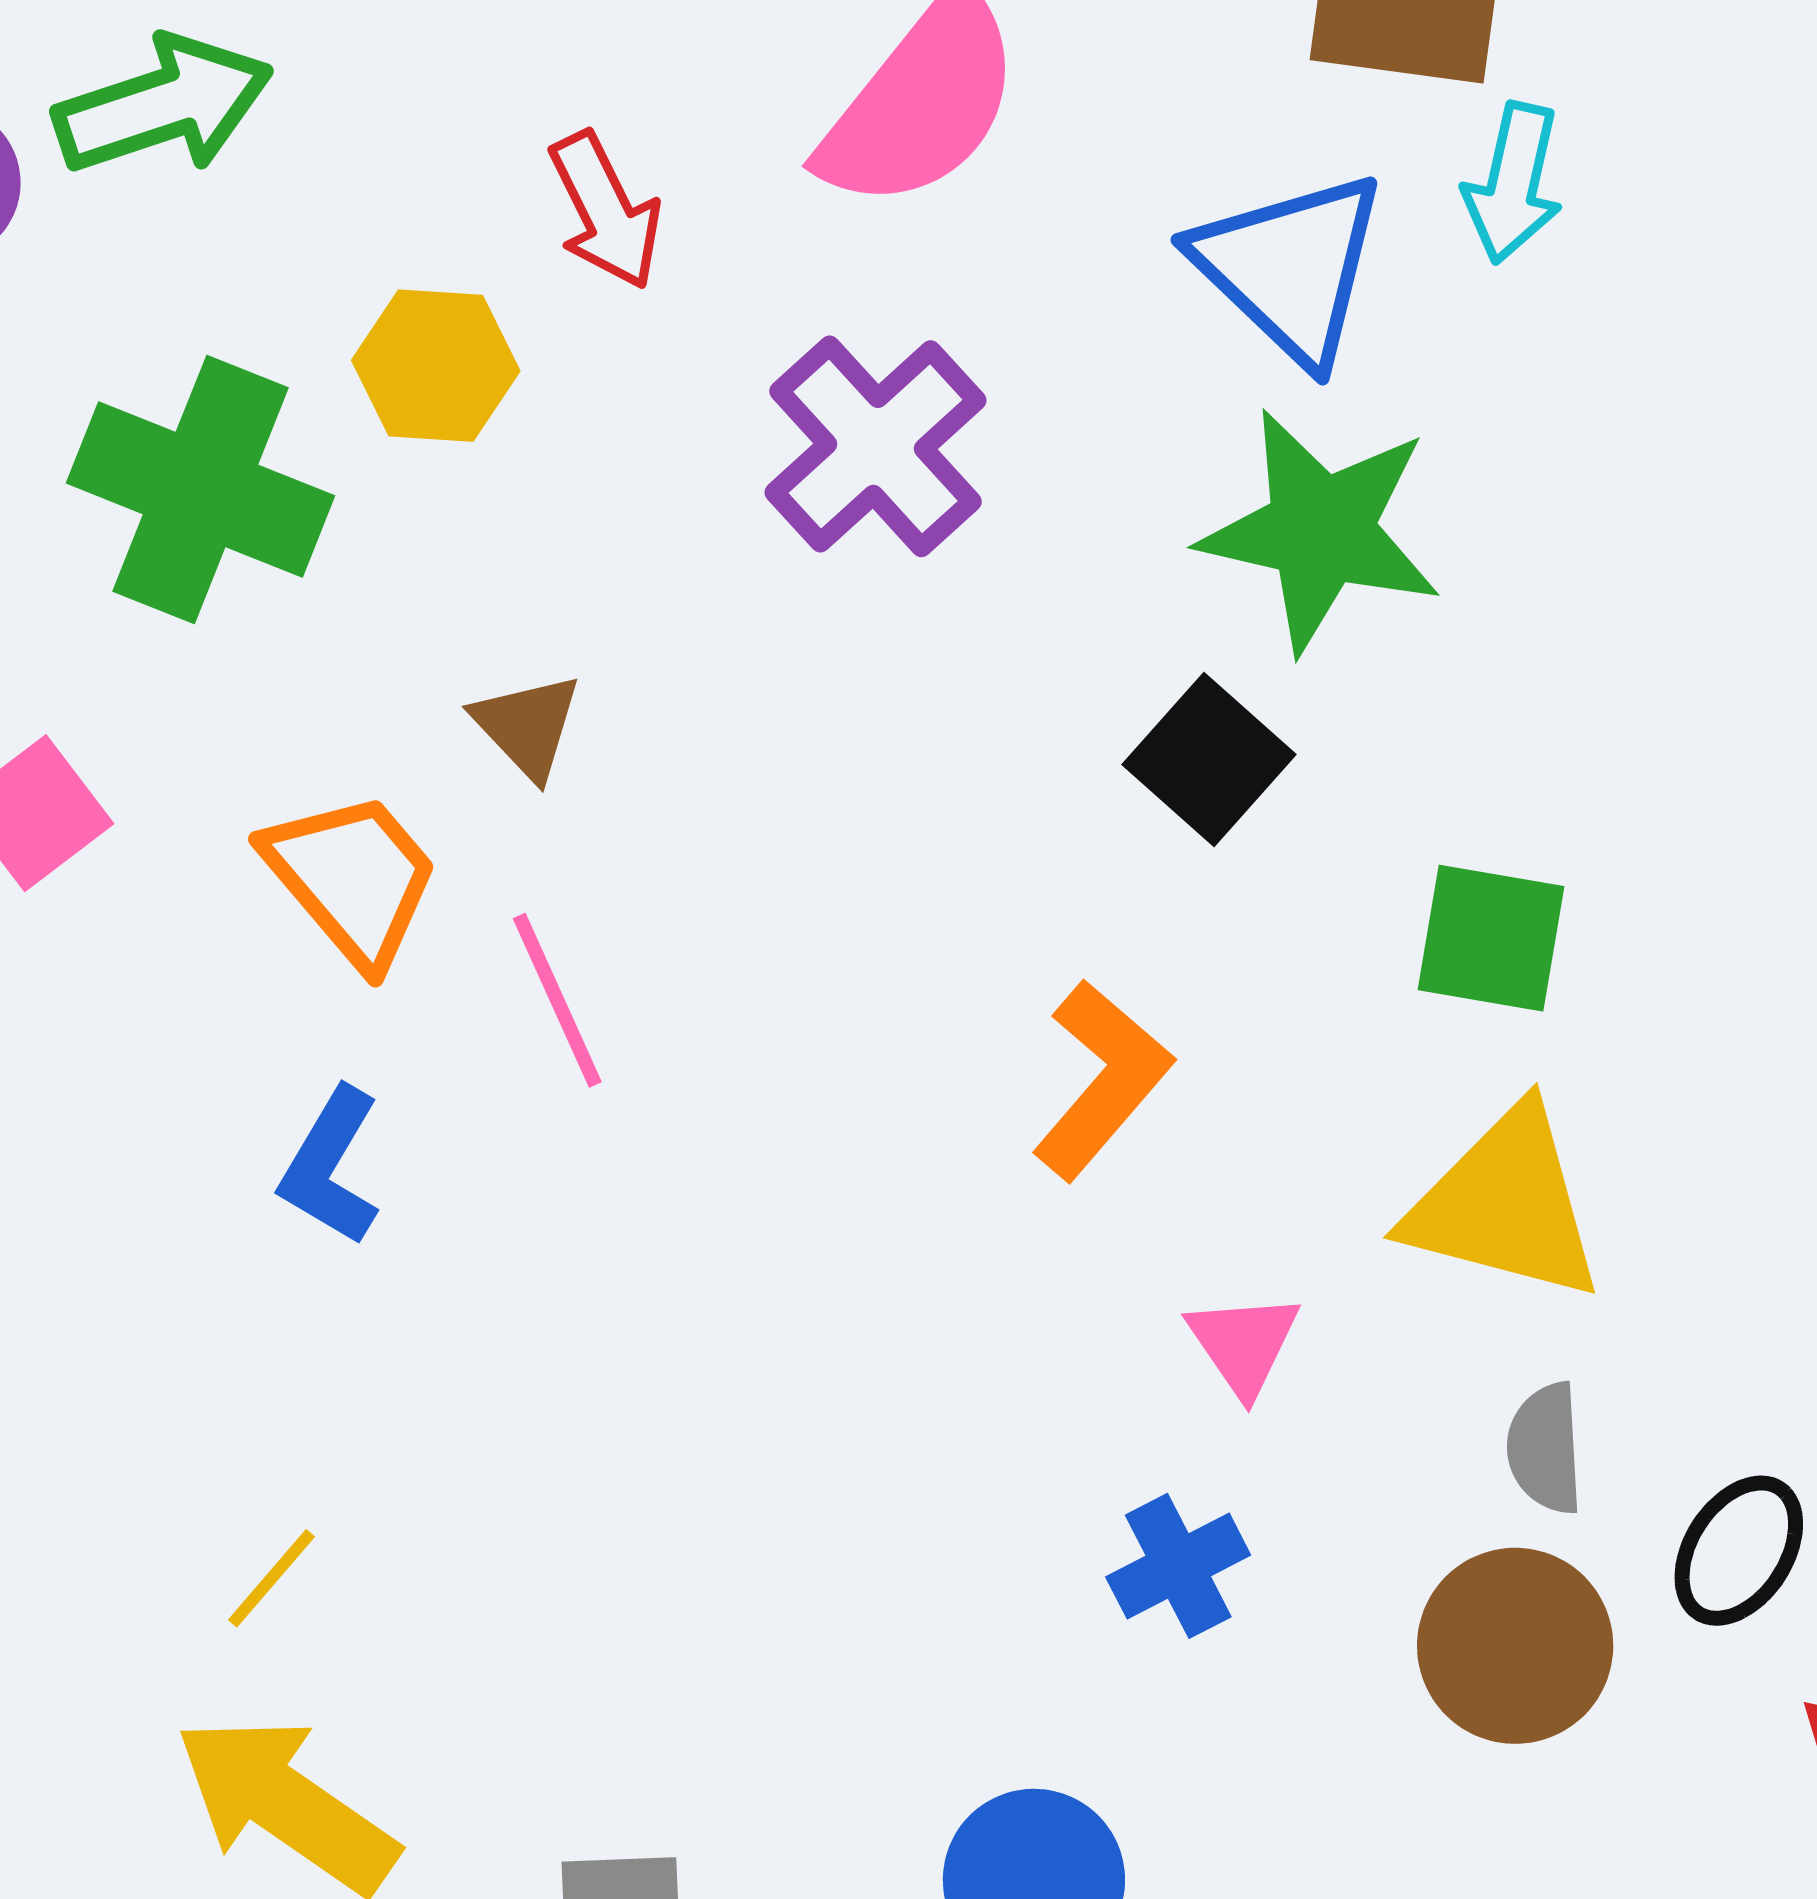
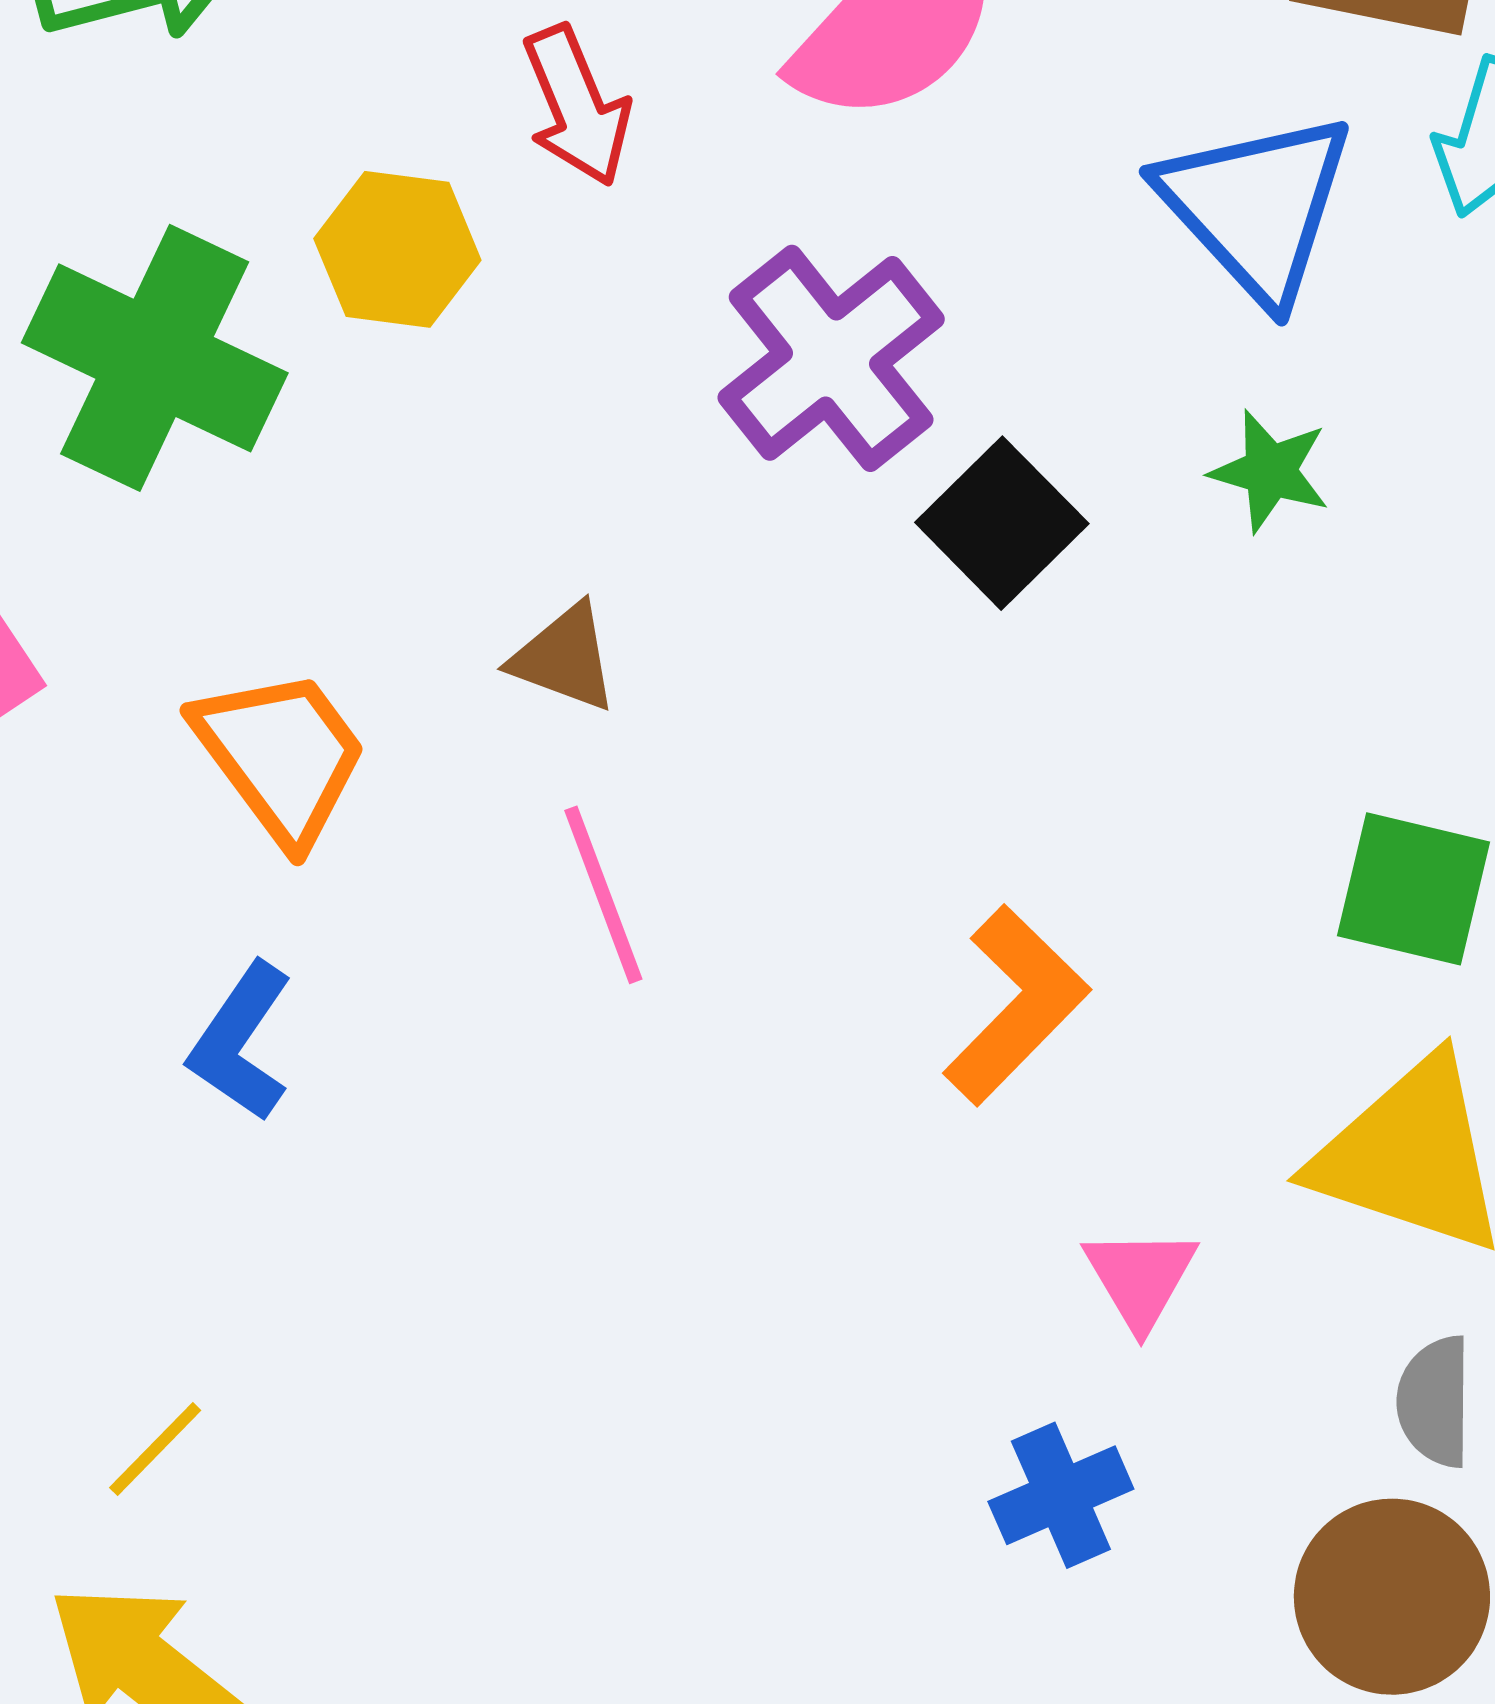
green star: (1321, 530) -> (1270, 471), size x0.5
brown triangle: (527, 726) -> (564, 658), moved, turned -30
black square: (1209, 760) -> (1002, 523), moved
pink line: (557, 1000) -> (603, 895), moved

